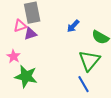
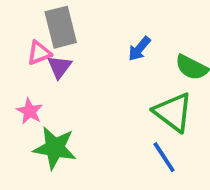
purple triangle: (30, 34) -> (59, 67), turned -32
green triangle: (89, 60) -> (173, 112), turned -30

